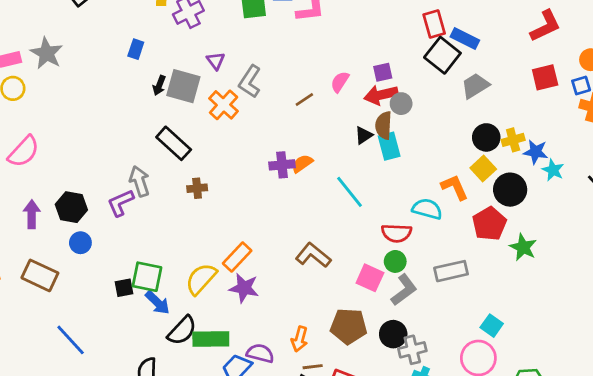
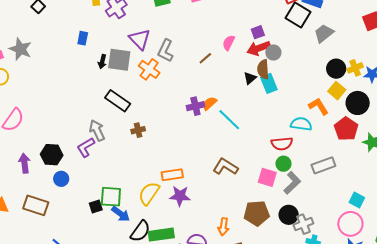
purple triangle: (216, 61) -> (140, 39), size x1.6
cyan line: (350, 192) -> (229, 120), moved
orange rectangle: (237, 257) -> (172, 175), turned 45

